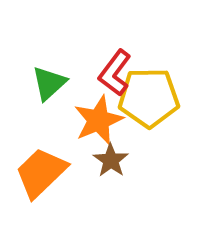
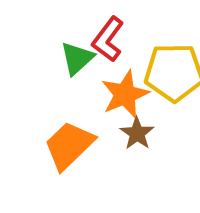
red L-shape: (115, 73) -> (108, 39), moved

